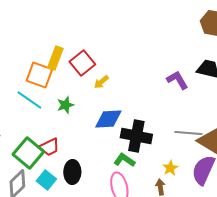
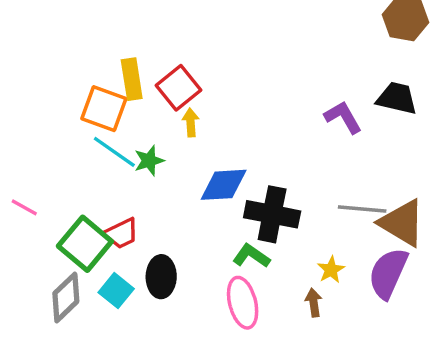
yellow rectangle: (55, 58) -> (132, 79), turned -30
yellow arrow: (101, 82) -> (191, 122), moved, turned 126
cyan line: (29, 100) -> (114, 152), moved

